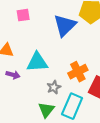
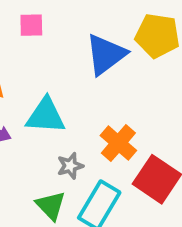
orange cross: (78, 72) -> (118, 143), turned -30
green triangle: (46, 110) -> (51, 206), turned -30

